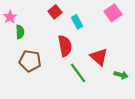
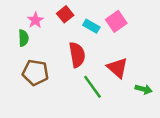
pink square: (113, 13) -> (116, 21), moved
pink star: (10, 17) -> (35, 20), moved
cyan rectangle: (77, 22) -> (91, 26), turned -32

